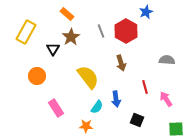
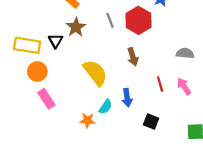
yellow rectangle: (26, 32) -> (27, 45), moved, turned 70
pink arrow: (166, 99) -> (184, 86), moved
pink rectangle: (56, 108) -> (46, 99), moved
orange star: (86, 126) -> (87, 120), moved

